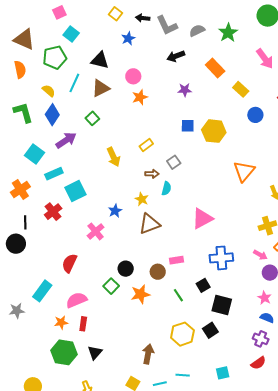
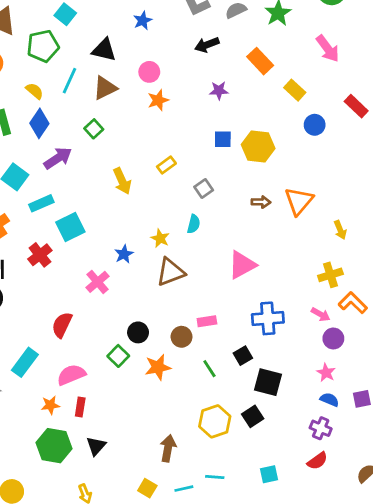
brown arrow: (152, 174) -> (261, 202), moved

